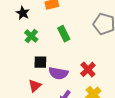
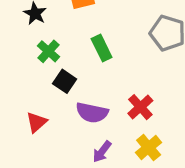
black square: (40, 62) -> (65, 81), moved, turned 32
red triangle: (35, 86) -> (37, 122), moved

